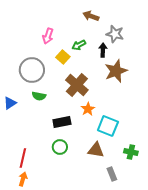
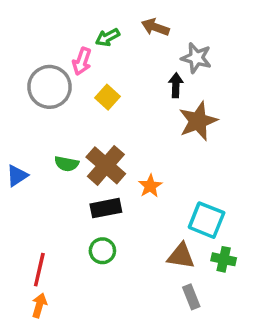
green arrow: (79, 45) -> (108, 37), moved
gray circle: (32, 70) -> (49, 87), moved
brown cross: (77, 85) -> (106, 165), moved
cyan square: (108, 126) -> (207, 220), moved
brown triangle: (96, 150) -> (181, 256), moved

